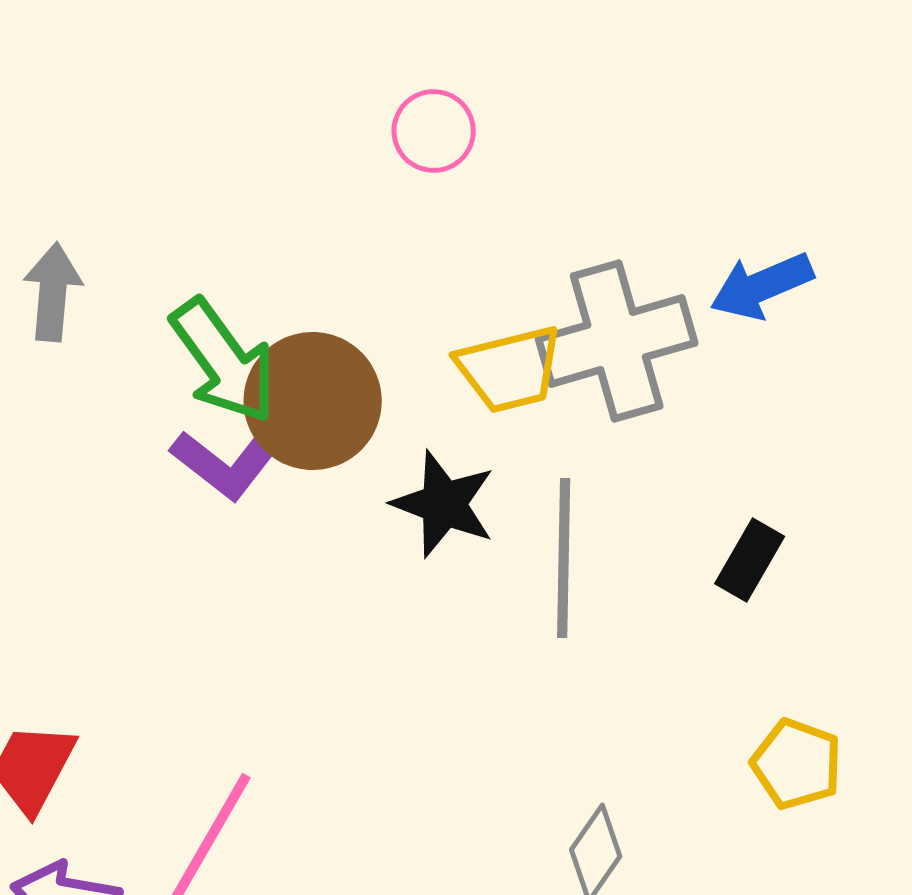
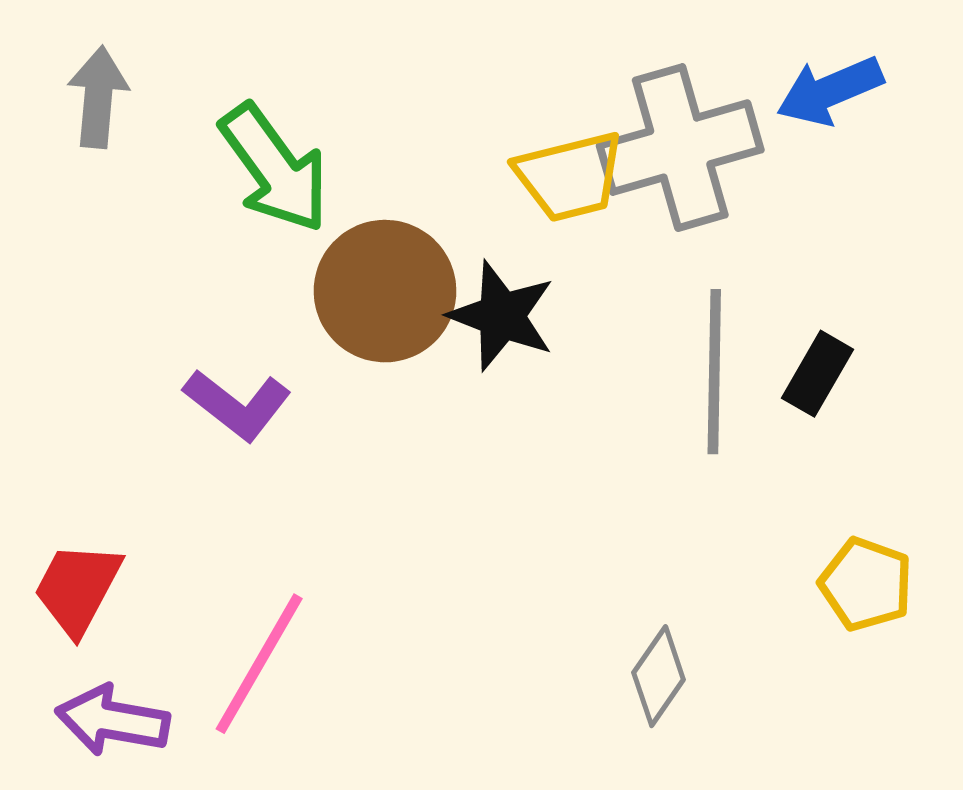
brown circle: (313, 401) -> (385, 291), moved
purple L-shape: (223, 465) -> (237, 405), moved
gray line: (564, 558) -> (714, 372), moved

